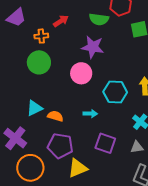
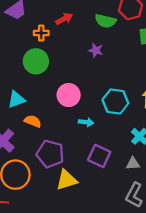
purple star: (93, 47) -> (96, 50), size x0.6
pink circle: (81, 73) -> (69, 95), moved
cyan triangle: (34, 108) -> (16, 99), moved
orange semicircle: (55, 116) -> (33, 121), moved

